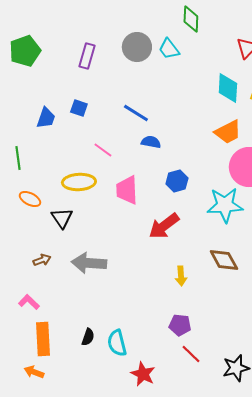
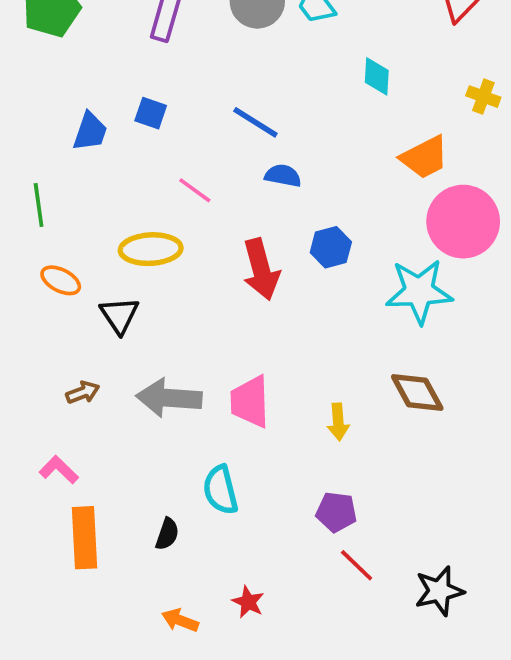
cyan diamond: (228, 88) -> (377, 76), moved, size x0.7
pink trapezoid: (127, 190) -> (250, 402), moved
red arrow: (164, 226) -> (261, 269), moved, turned -68
cyan semicircle: (117, 343) -> (221, 490), moved
orange arrow: (34, 372) -> (180, 620), moved
red star: (143, 374) -> (248, 602), moved, size x0.7

